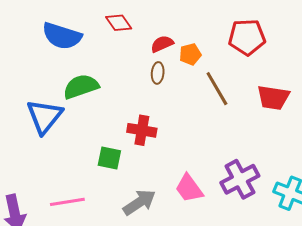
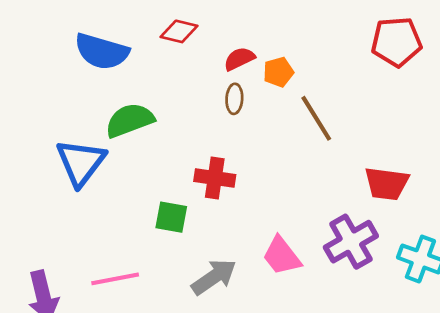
red diamond: (119, 23) -> (179, 31), turned -40
red pentagon: (247, 37) -> (396, 42), moved
red trapezoid: (273, 98) -> (387, 184), moved

